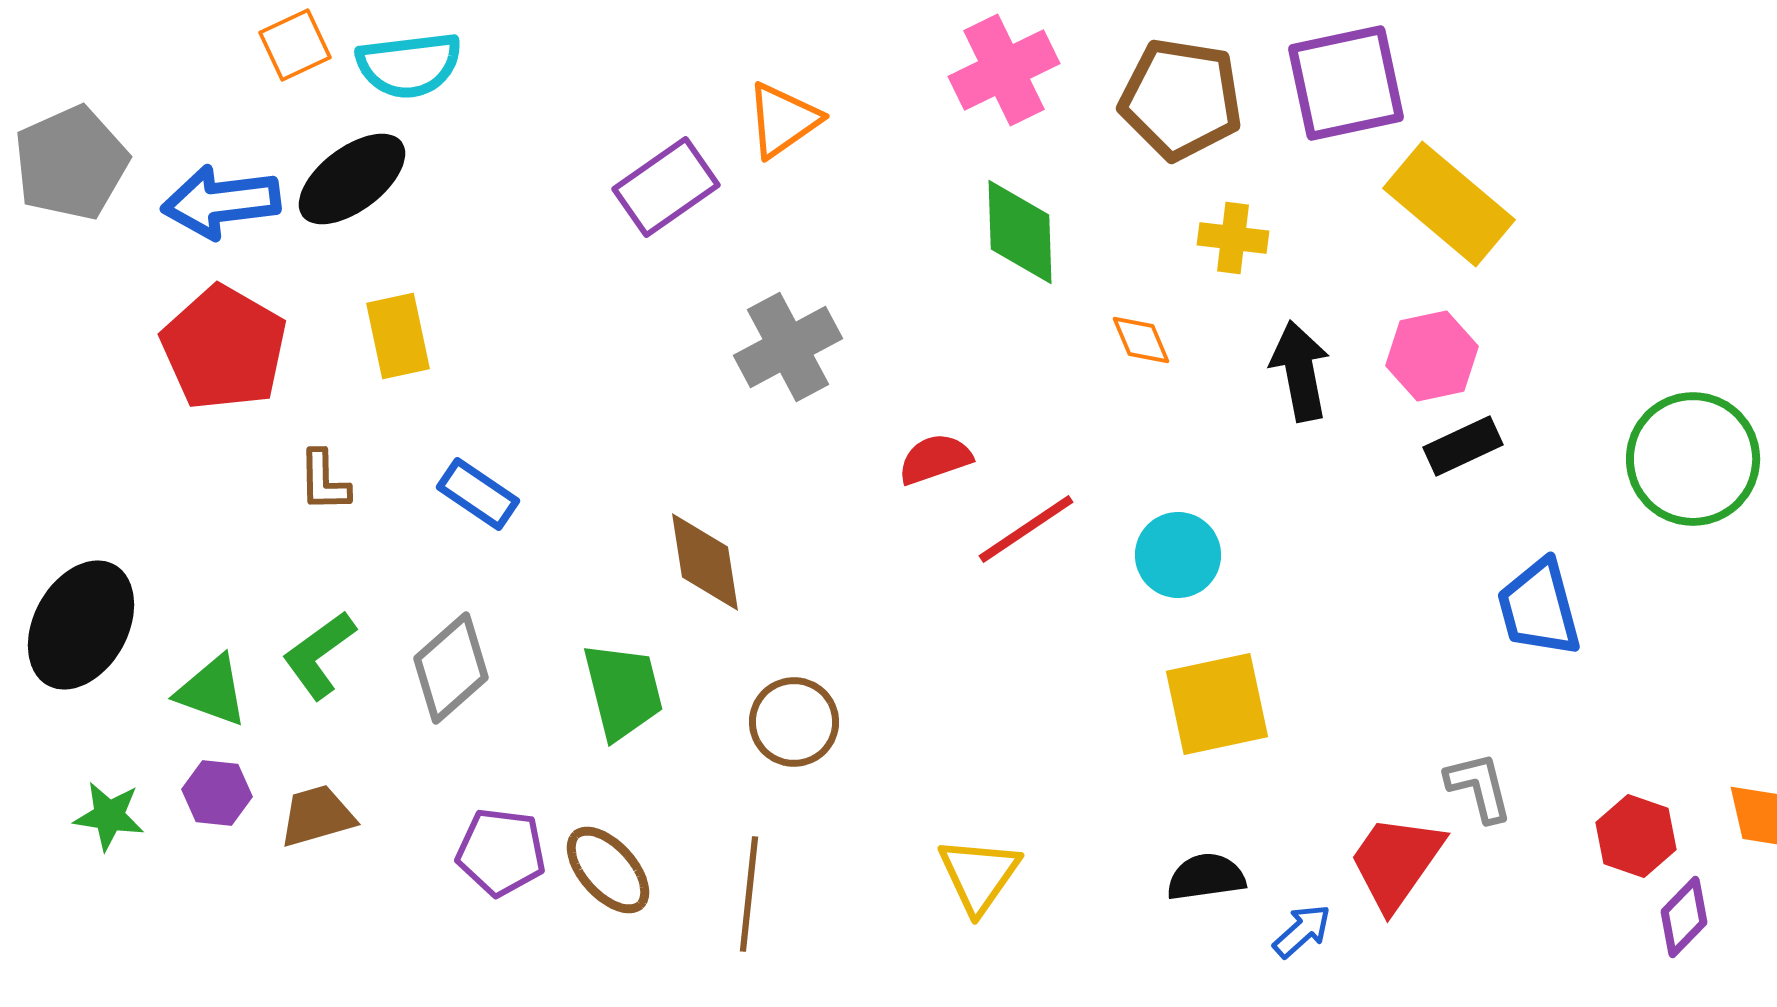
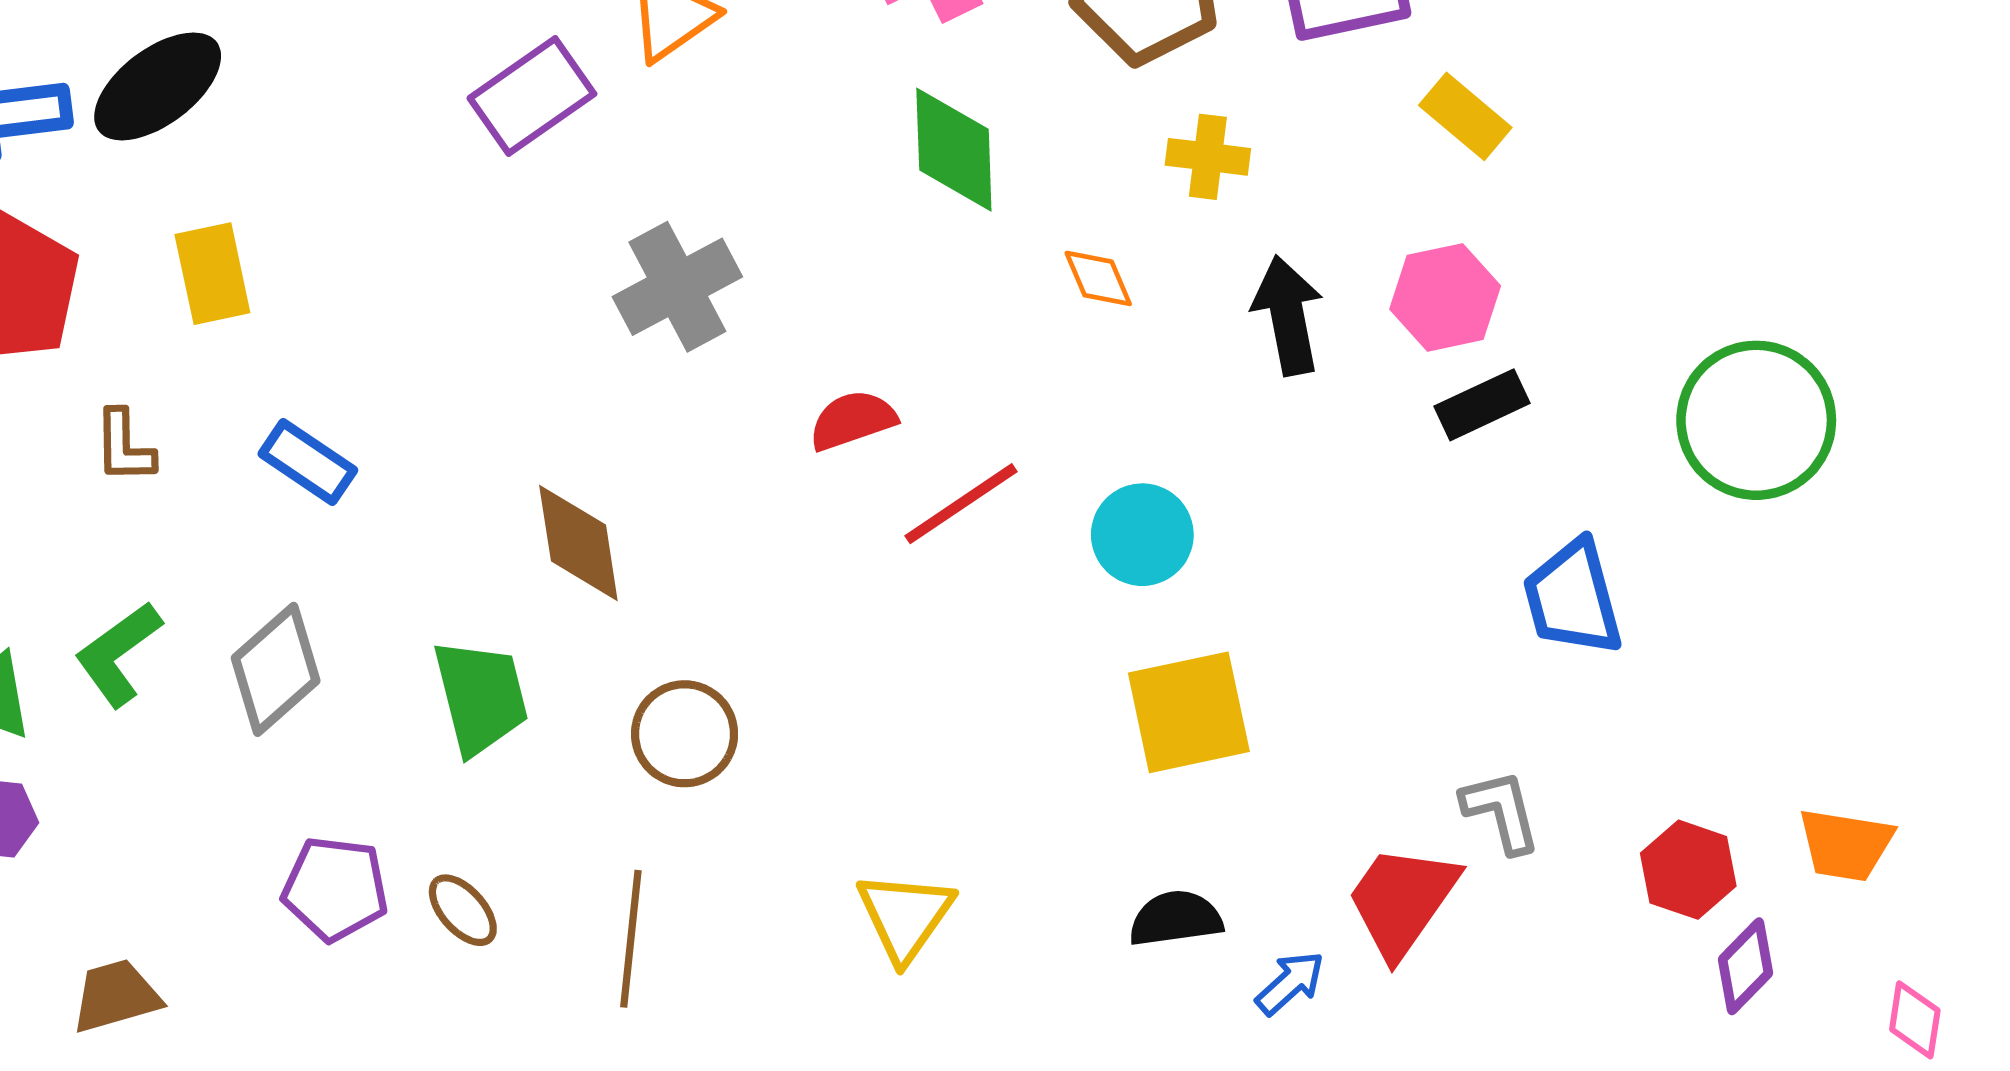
yellow rectangle: (1449, 204) -> (1465, 116), size x0.6
brown trapezoid: (317, 816) -> (116, 996), moved
brown ellipse: (608, 870) -> (463, 910), size x0.7

